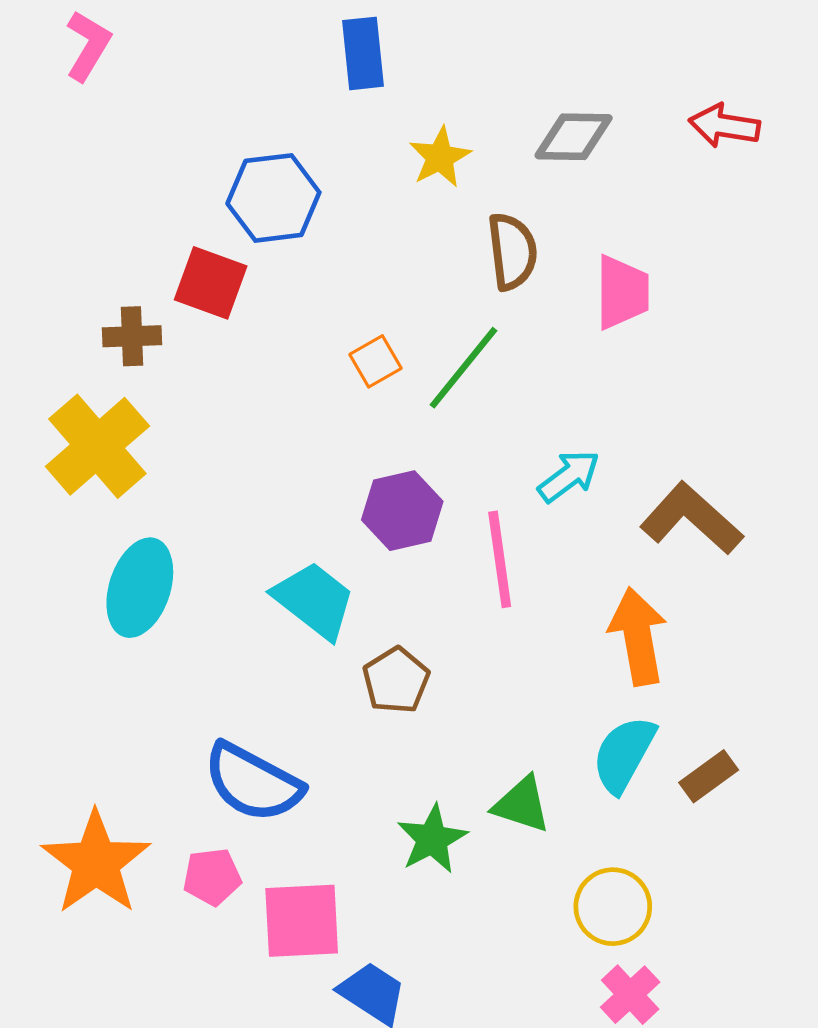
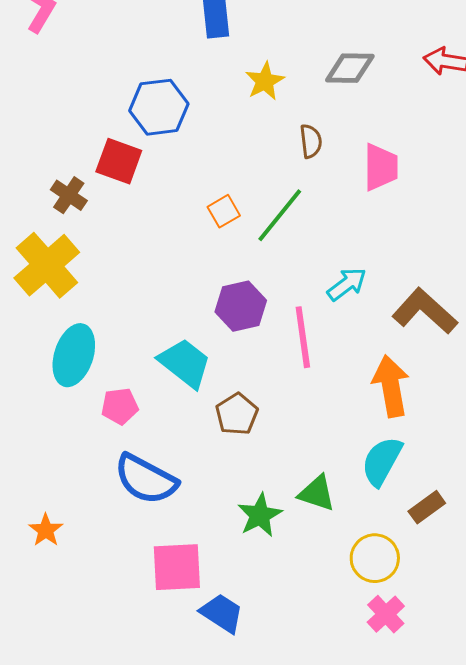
brown semicircle: (512, 251) -> (311, 141), size x0.7
brown cross: (132, 336) -> (69, 195), turned 36
brown rectangle: (709, 776) -> (427, 507), moved
orange star: (96, 863) -> (46, 530), size x0.5
pink pentagon: (212, 877) -> (120, 406), moved

